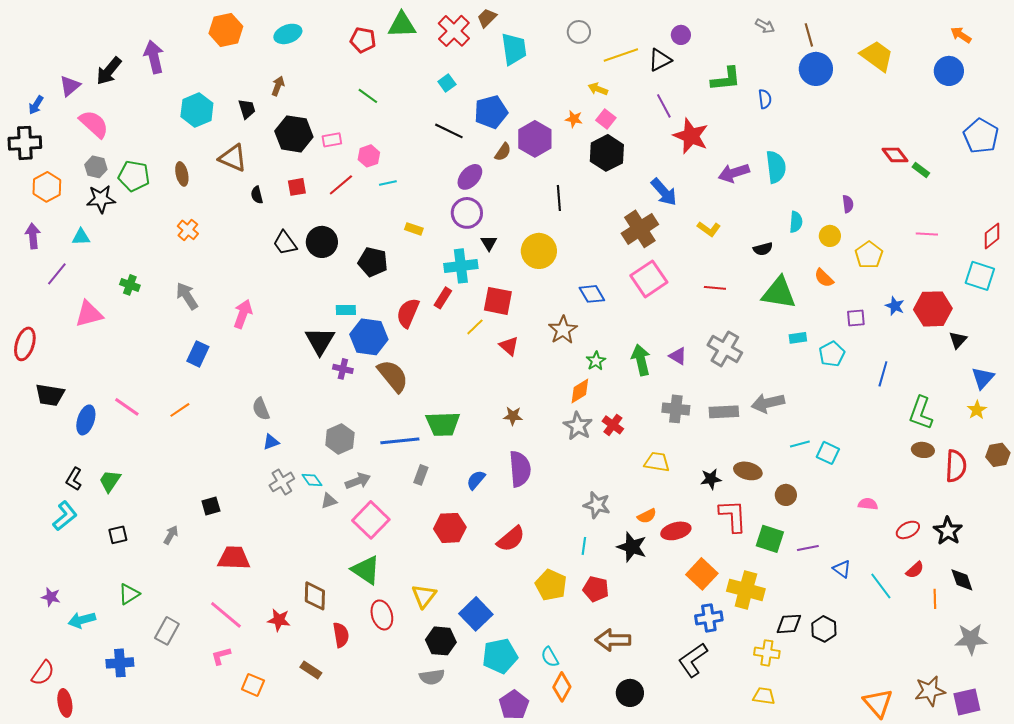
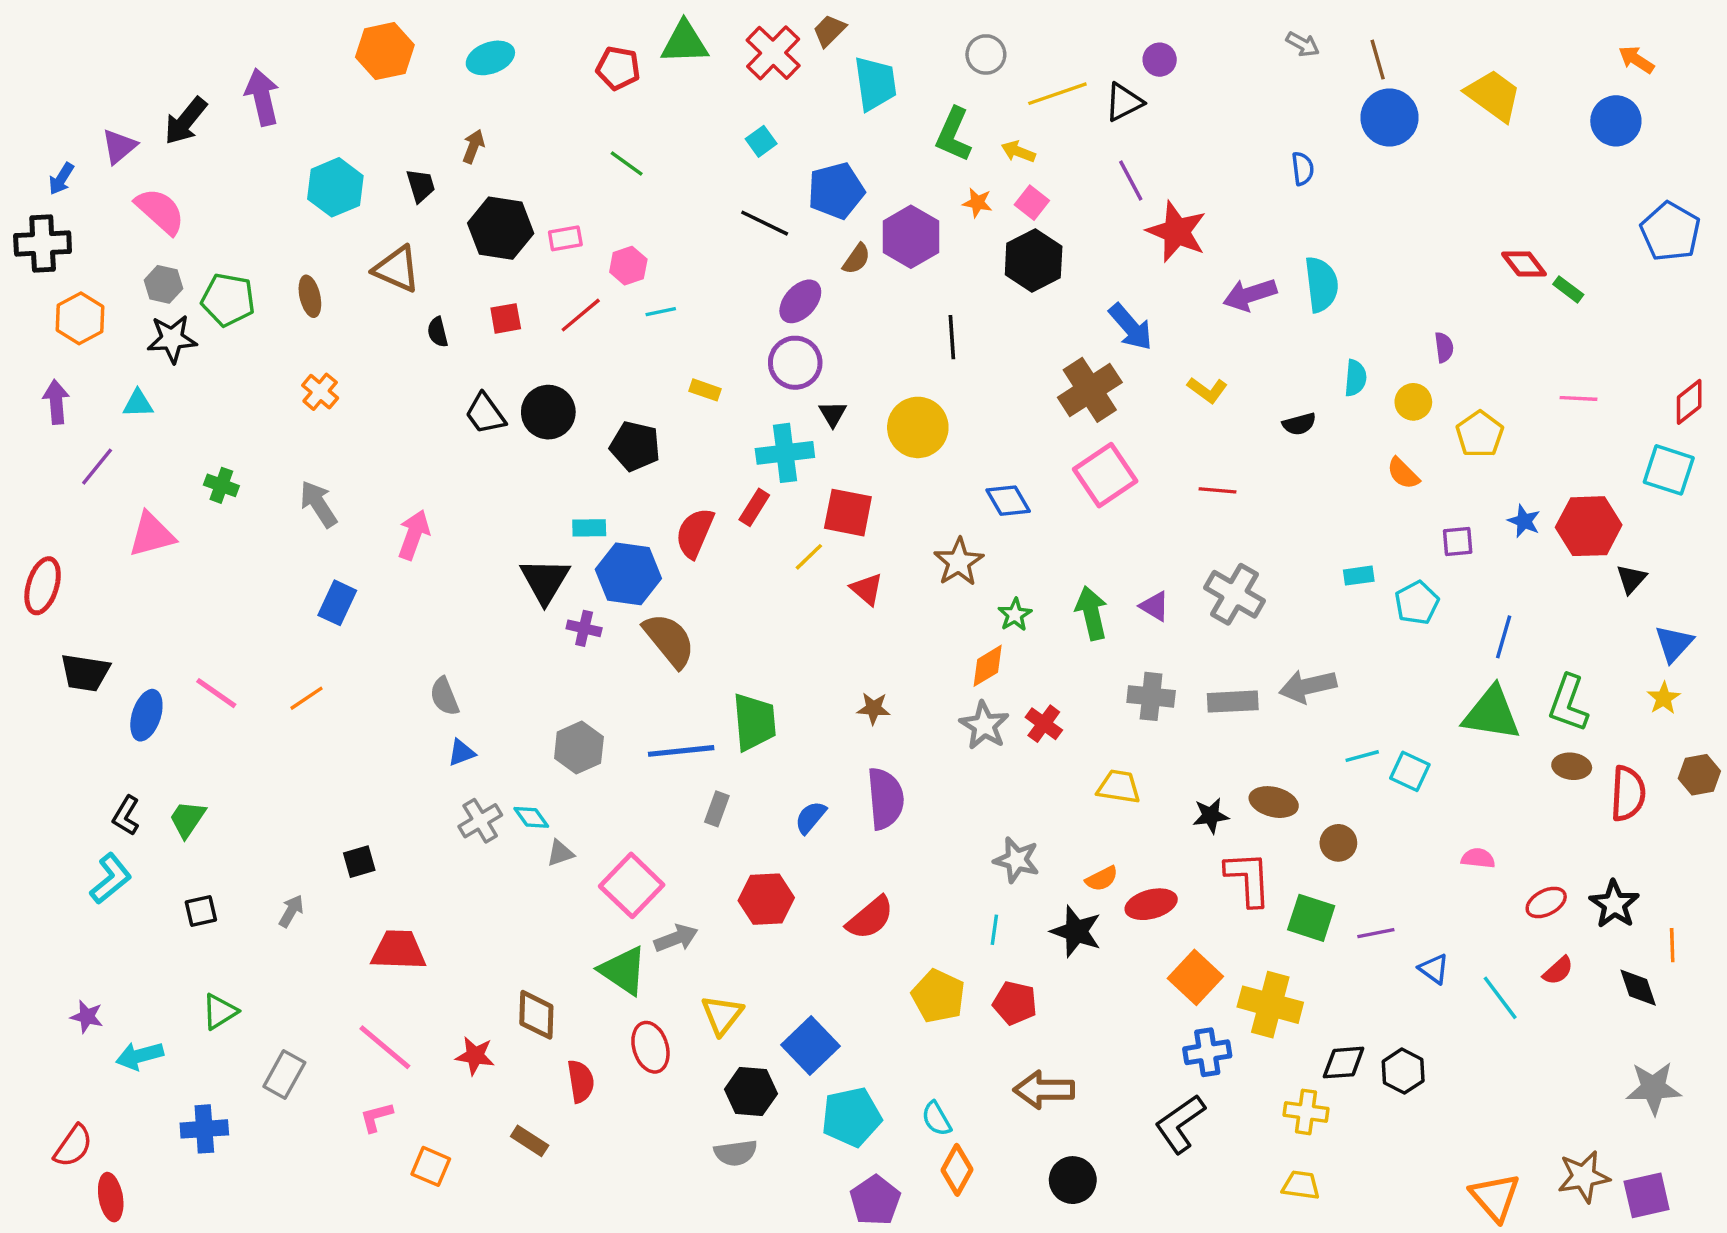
green L-shape: (726, 79) -> (954, 135), moved, turned 120
green triangle: (779, 293) -> (1492, 713), moved
green trapezoid: (443, 424) -> (754, 722), turned -93
gray arrow: (358, 481) -> (676, 938), moved
orange line: (935, 599) -> (1672, 945), moved

